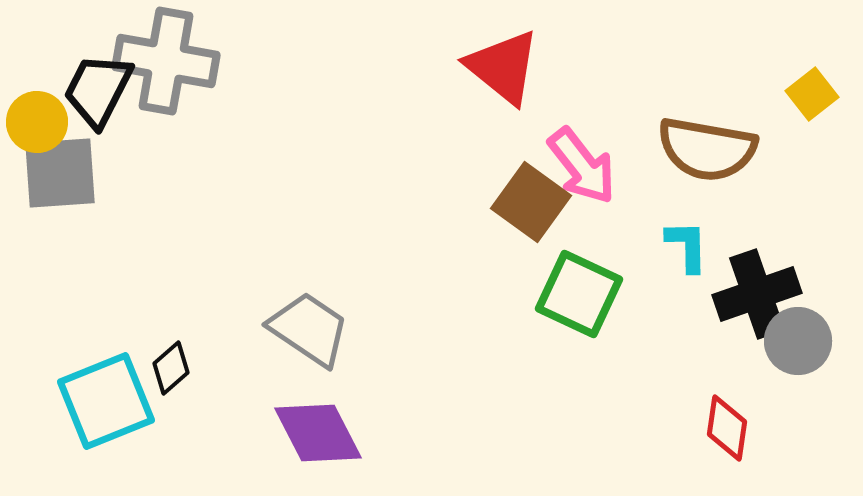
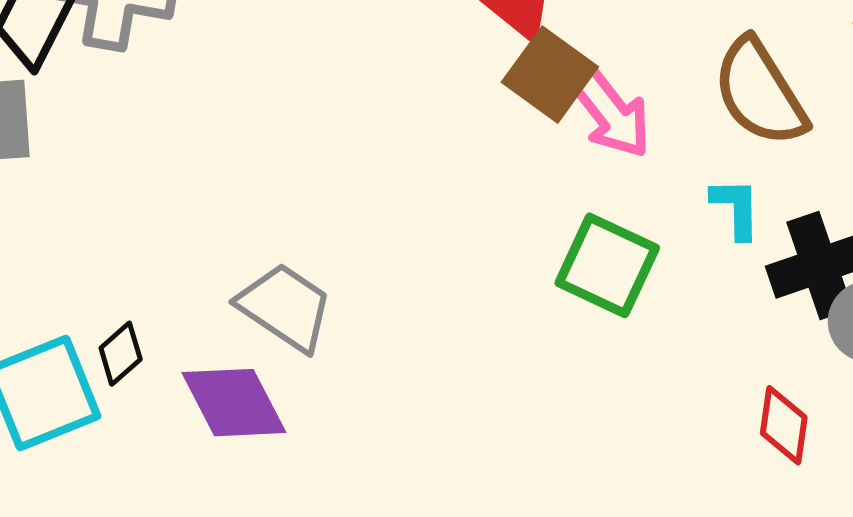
brown semicircle: (707, 149) -> (760, 92), turned 48
brown square: (531, 202) -> (550, 75), moved
purple diamond: (318, 433) -> (234, 403), moved

